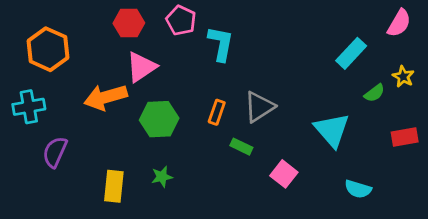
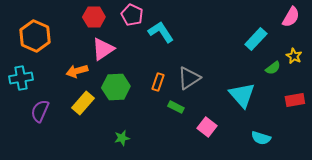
cyan L-shape: (221, 44) -> (161, 32), turned -44
orange arrow: (106, 97) -> (77, 71), size x0.7
green star: (162, 177) -> (122, 138), moved
yellow rectangle: (114, 186) -> (83, 103), moved, turned 35

